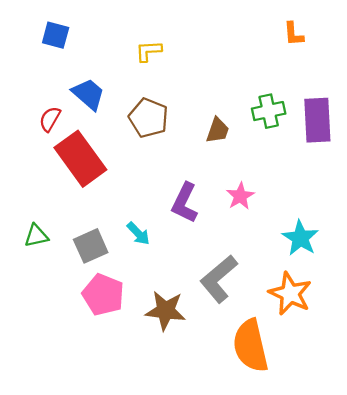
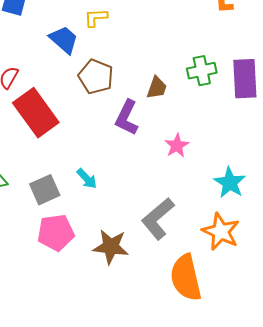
blue trapezoid: (88, 94) -> (64, 40), moved
purple L-shape: (185, 203) -> (127, 118), moved
pink pentagon: (103, 295) -> (56, 233), turned -30

